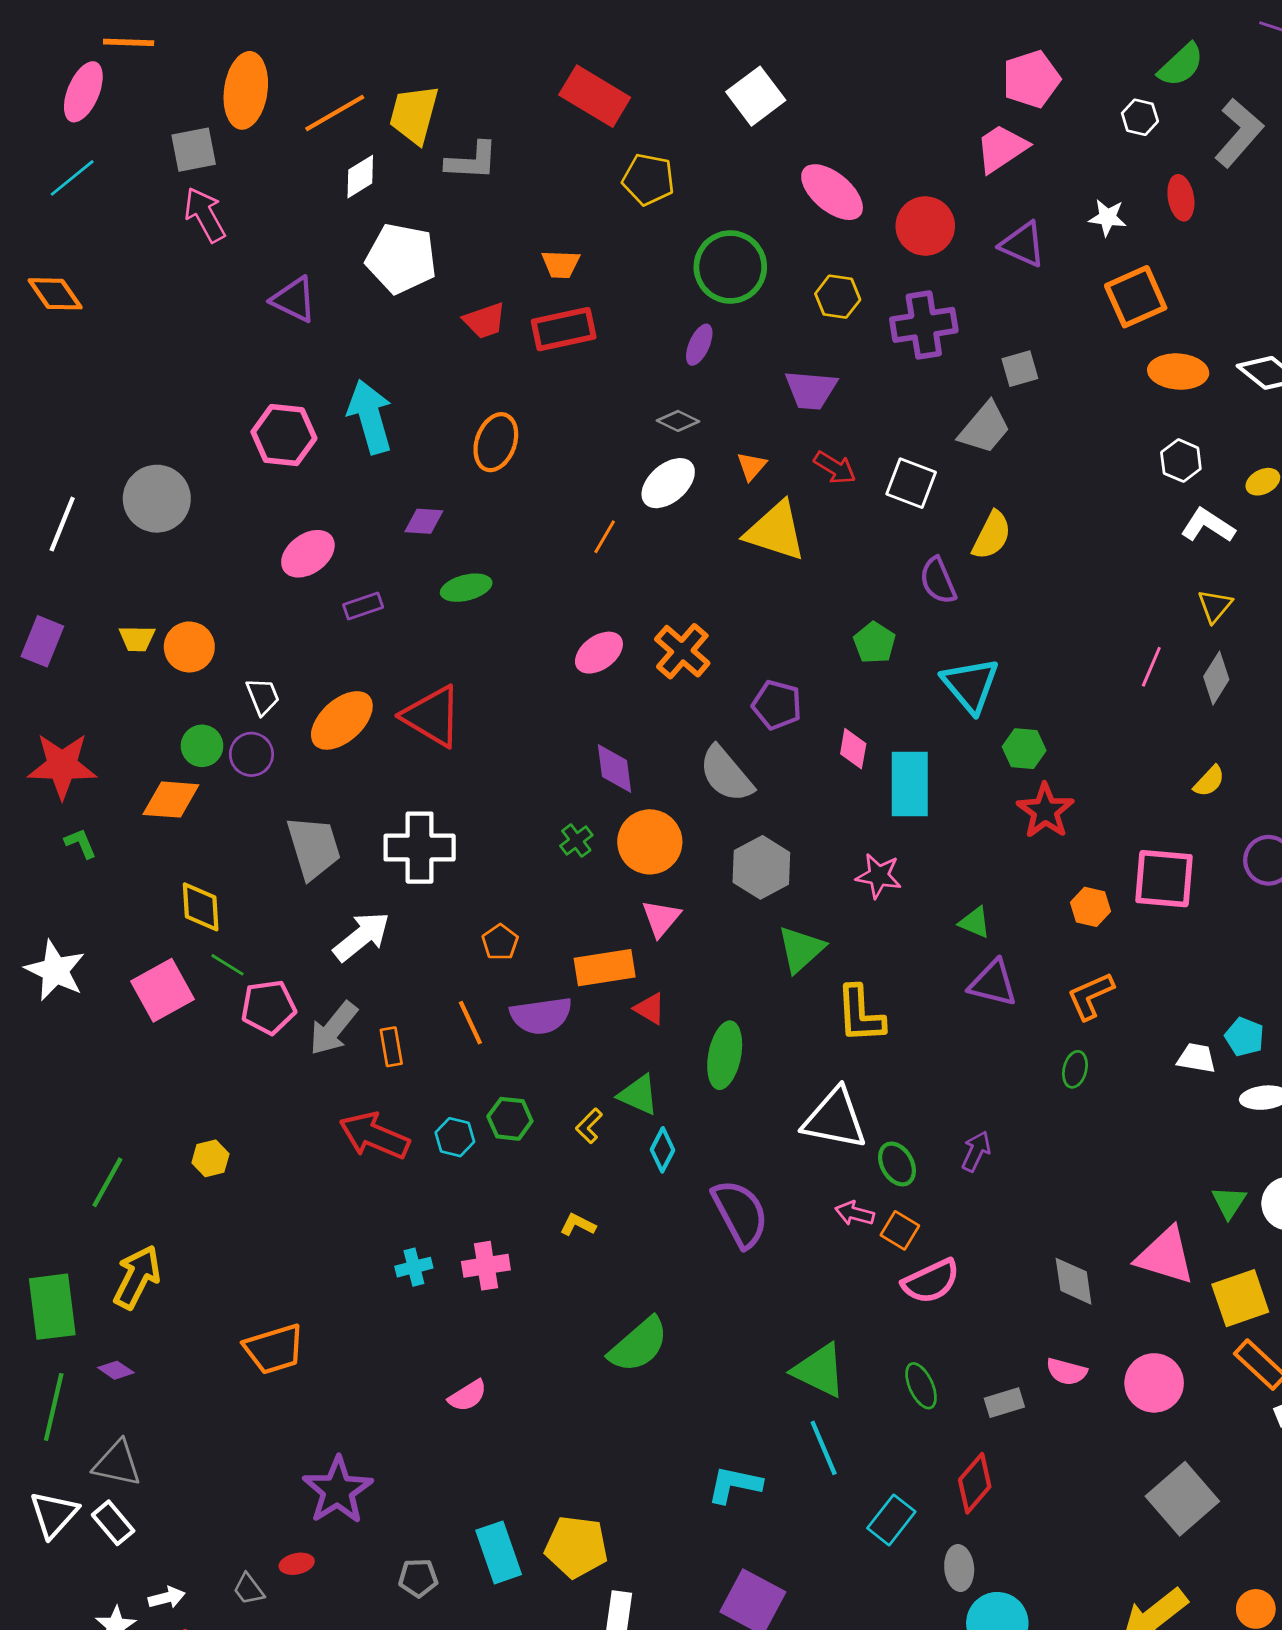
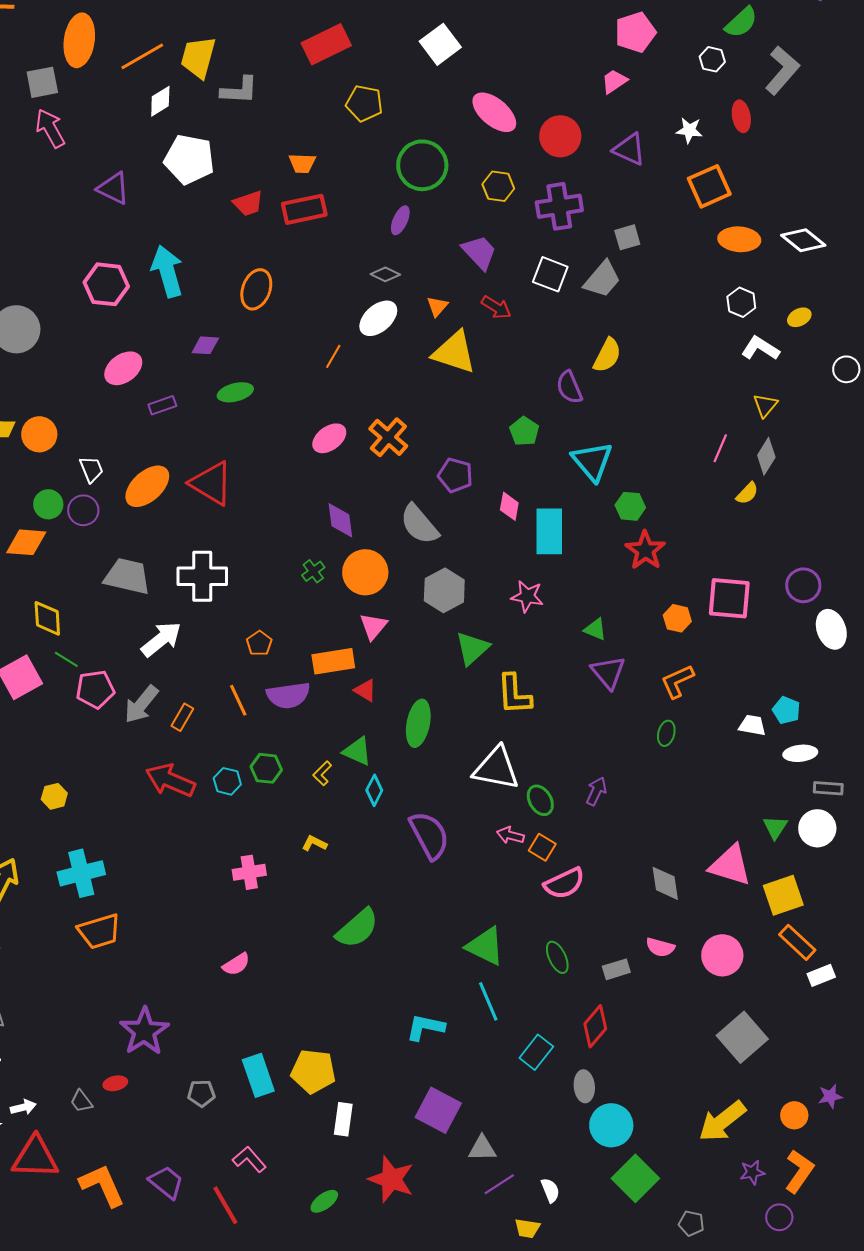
red rectangle: (595, 96) -> (326, 44), turned -57
pink trapezoid: (1002, 148) -> (614, 81), size x0.7
purple trapezoid: (811, 390) -> (479, 252), turned -138
white square: (911, 483) -> (550, 274), moved
yellow semicircle: (1209, 781) -> (747, 493), moved
gray trapezoid: (314, 848) -> (127, 576), turned -60
purple triangle: (993, 983) -> (608, 672), turned 36
orange rectangle: (391, 1047) -> (182, 717), turned 40
cyan cross: (414, 1267) -> (81, 873), moved, size x1.8

